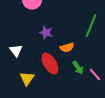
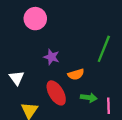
green arrow: (78, 68) -> (89, 98), turned -48
pink line: (95, 75) -> (108, 106), turned 40

